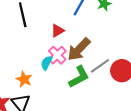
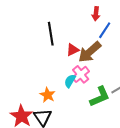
red triangle: (58, 31) -> (73, 50), moved
brown arrow: (79, 49) -> (90, 52), moved

